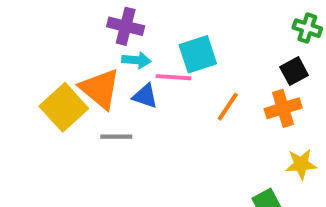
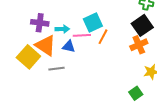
purple cross: (126, 26) -> (40, 23), moved
black square: (294, 71) -> (142, 25), size x1.5
orange line: (228, 107) -> (103, 37), moved

